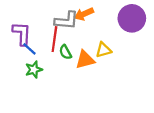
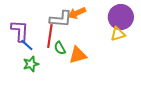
yellow triangle: (104, 50) -> (118, 34), moved

